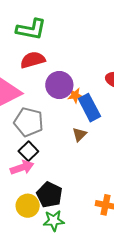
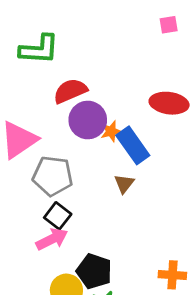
red semicircle: (33, 60) -> (70, 91), moved

